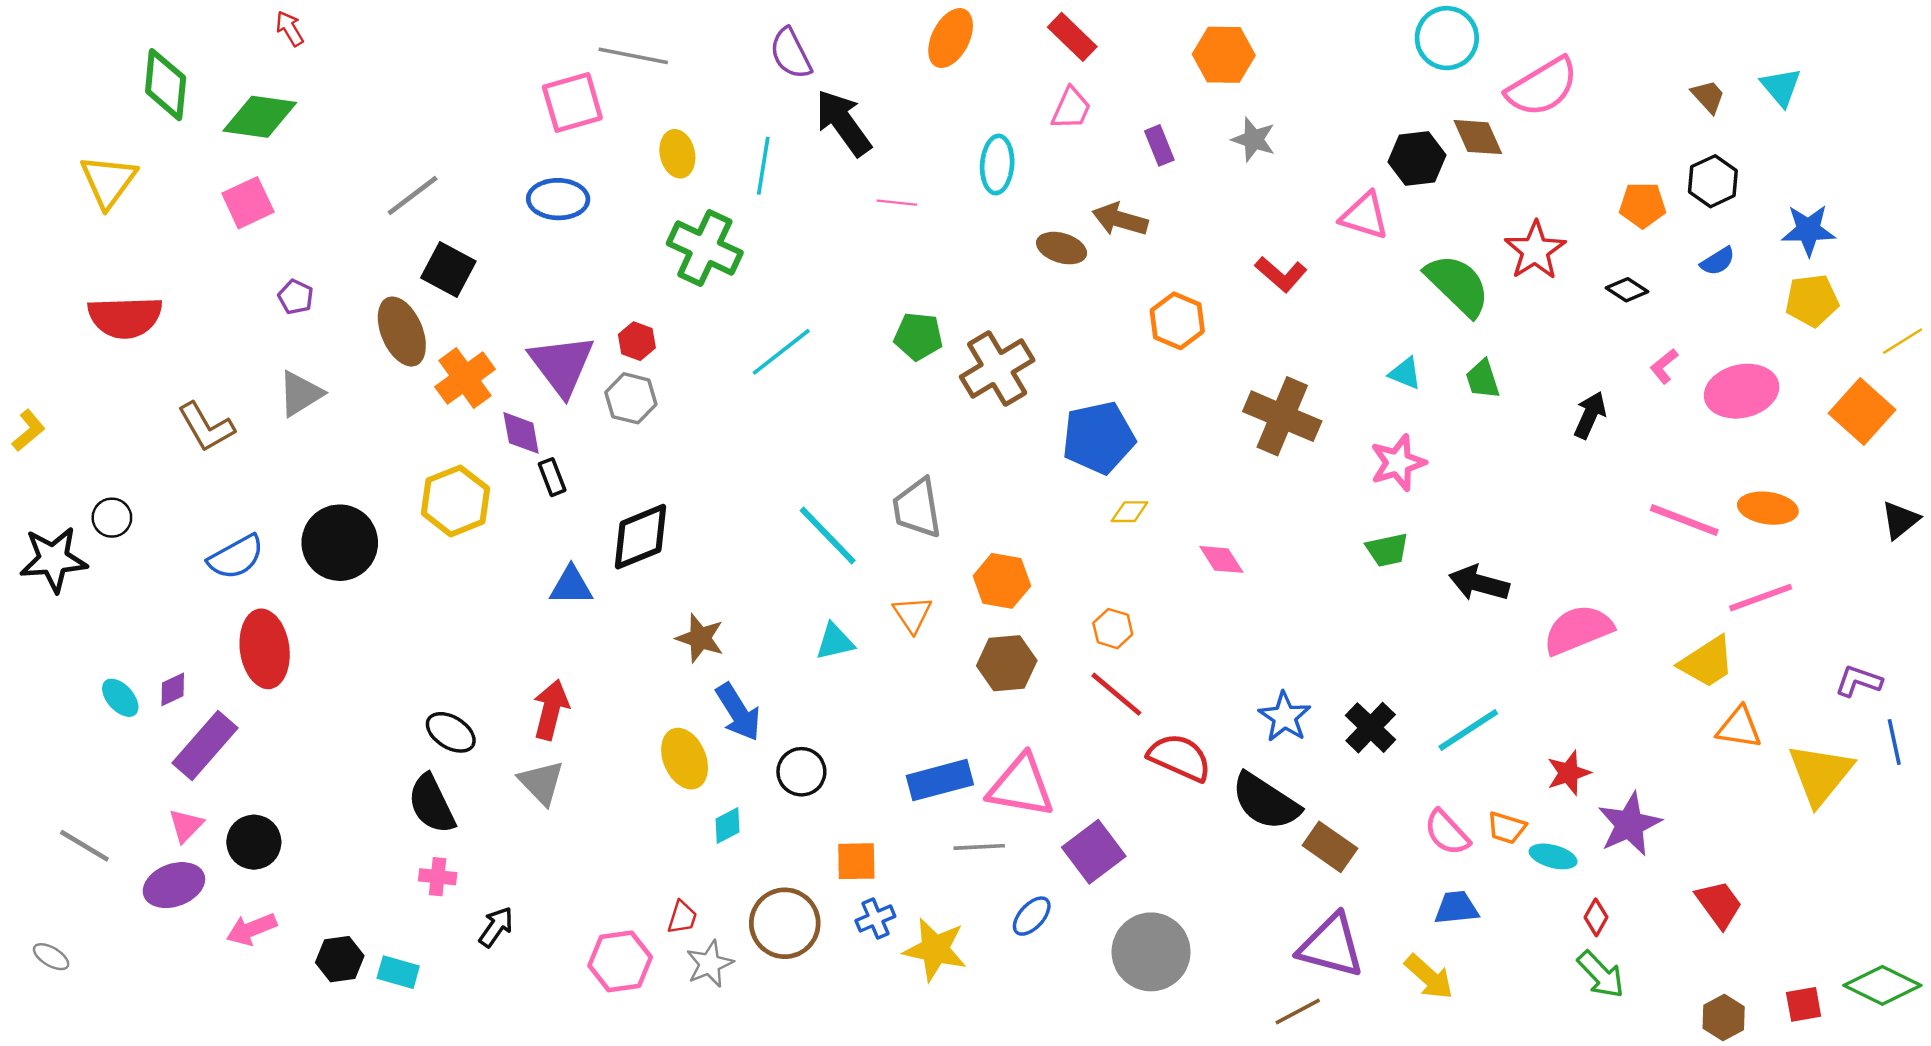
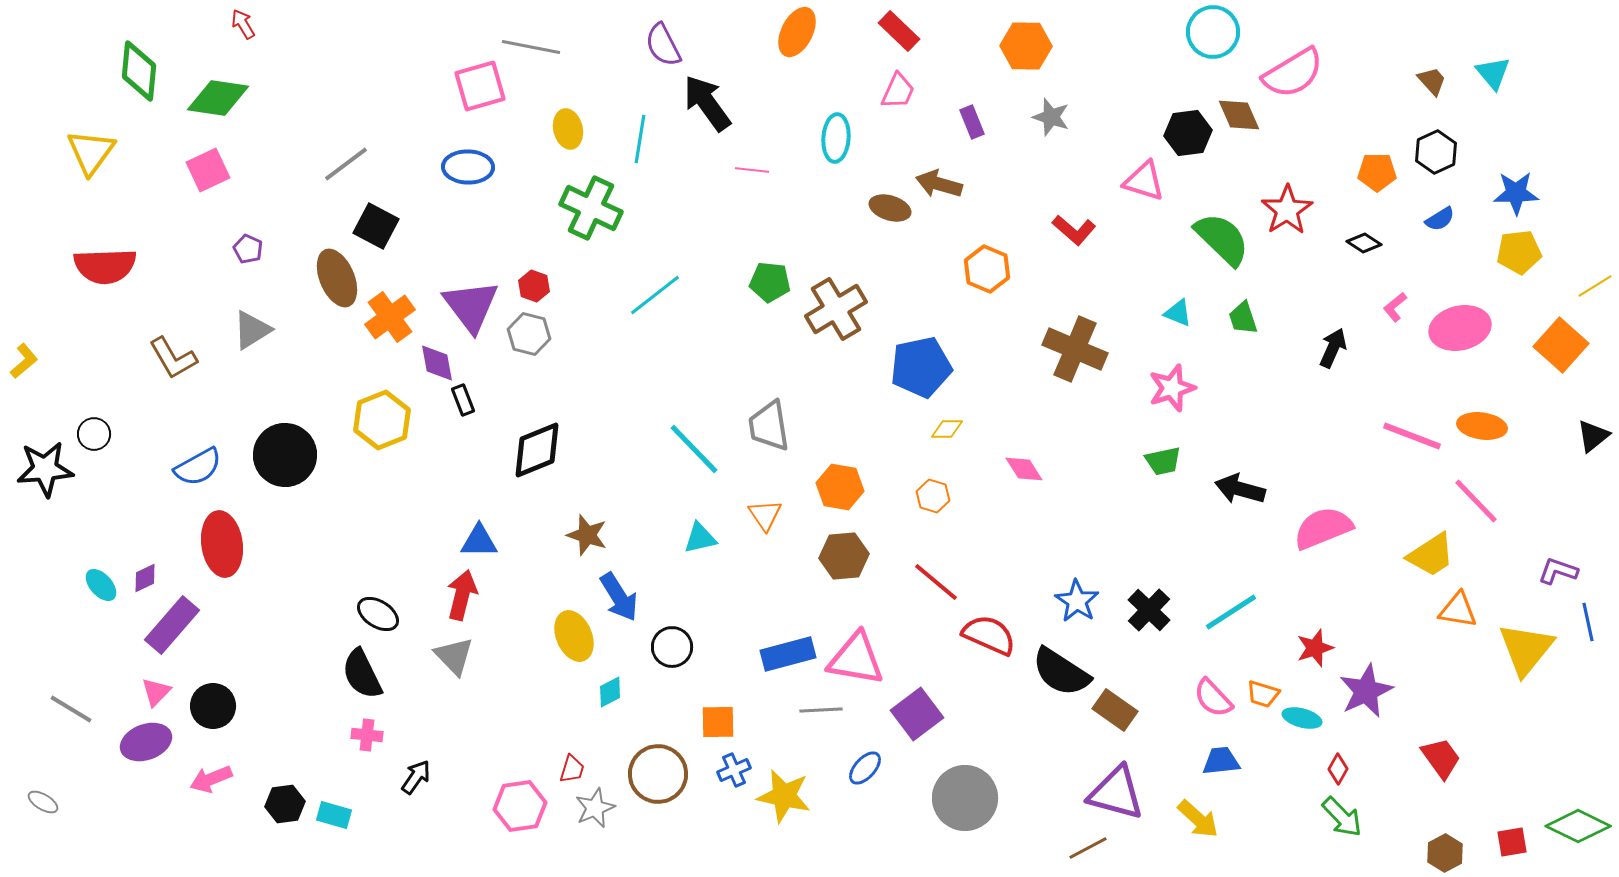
blue triangle: (571, 586) -> (479, 541), moved
pink line: (1761, 598) -> (1476, 501), turned 66
orange hexagon: (1113, 629) -> (933, 496), moved

